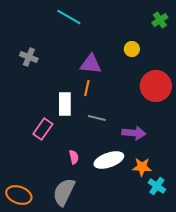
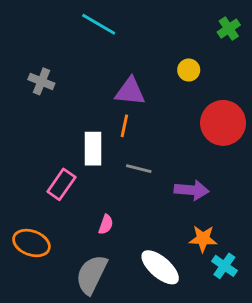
pink semicircle: (74, 157) -> (106, 224), turned 32
white ellipse: (109, 160) -> (160, 267), moved, turned 60
orange ellipse: (19, 195) -> (31, 243), moved

